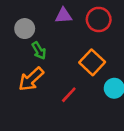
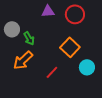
gray circle: (25, 29) -> (12, 29), moved

